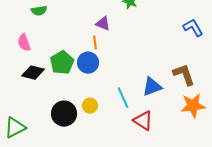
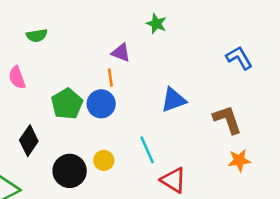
black diamond: (33, 73) -> (29, 141), moved, turned -70
blue triangle: (152, 87) -> (173, 100), moved
orange star: (193, 106) -> (239, 160), size x0.7

